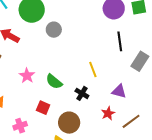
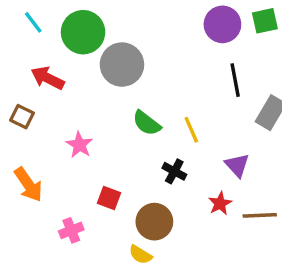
gray circle: (54, 30) -> (122, 65), size x1.6
green semicircle: (54, 82) -> (147, 123), moved
purple triangle: (119, 91) -> (237, 165), turned 35
brown line: (131, 121) -> (260, 215), turned 36

